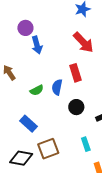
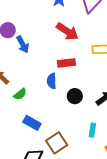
red rectangle: (75, 73) -> (66, 63), turned -66
green semicircle: (37, 90) -> (20, 94), moved
cyan rectangle: (86, 144) -> (92, 130), turned 40

